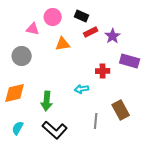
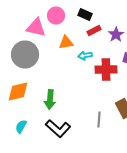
pink triangle: (33, 29) -> (36, 28), size x1.5
gray circle: (22, 56) -> (25, 54), size x1.4
red cross: (103, 71) -> (106, 70), size x1.5
cyan arrow: (82, 89) -> (85, 56), moved

